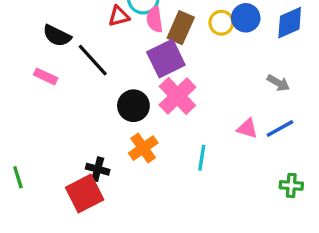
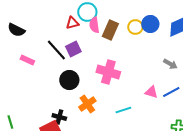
black semicircle: (57, 36) -> (16, 30), moved
purple square: (166, 58) -> (73, 49), moved, size x0.7
pink cross: (177, 96) -> (108, 72), turned -30
black circle: (133, 106) -> (69, 80), moved
cyan line: (202, 158) -> (123, 110), turned 63

